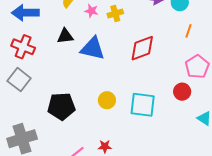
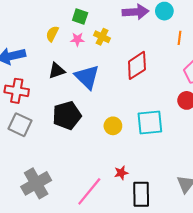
yellow cross: (115, 13) -> (102, 37), turned -35
blue triangle: (93, 48) -> (87, 77), turned 44
black pentagon: (61, 106) -> (67, 115), moved

